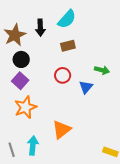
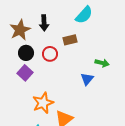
cyan semicircle: (67, 19) -> (84, 15), moved
red circle: (63, 75) -> (50, 54), moved
orange star: (25, 107) -> (43, 103), moved

